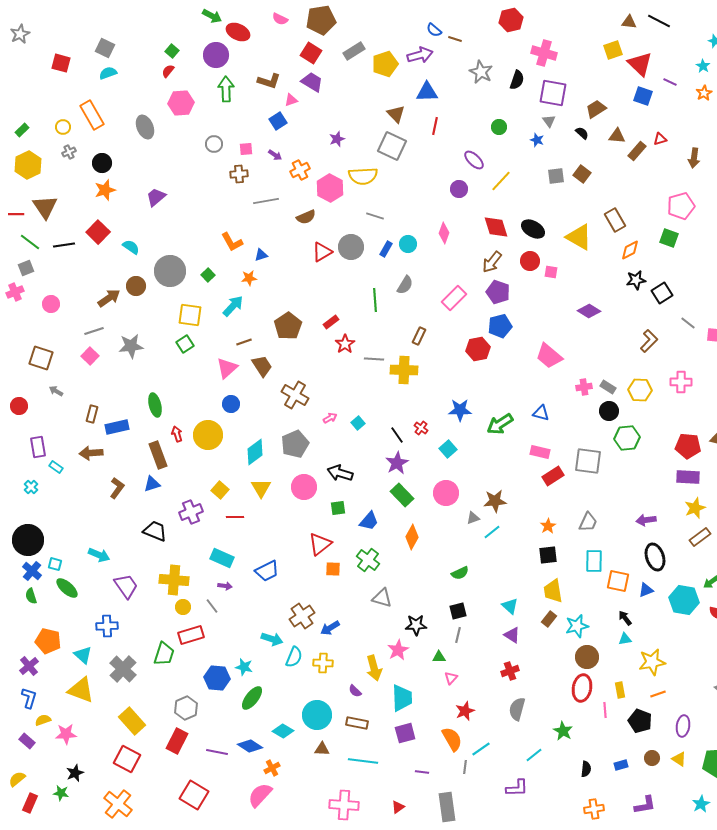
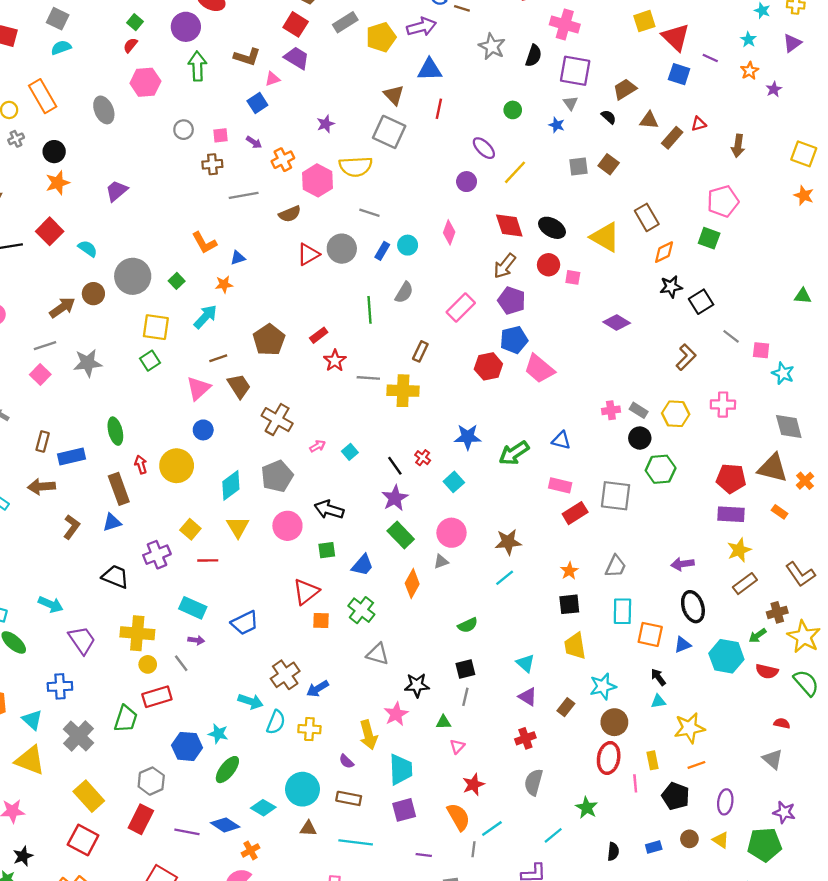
pink trapezoid: (549, 356) -> (539, 369), moved
gray triangle: (473, 518) -> (441, 562), moved
brown rectangle: (549, 619) -> (566, 707), moved

